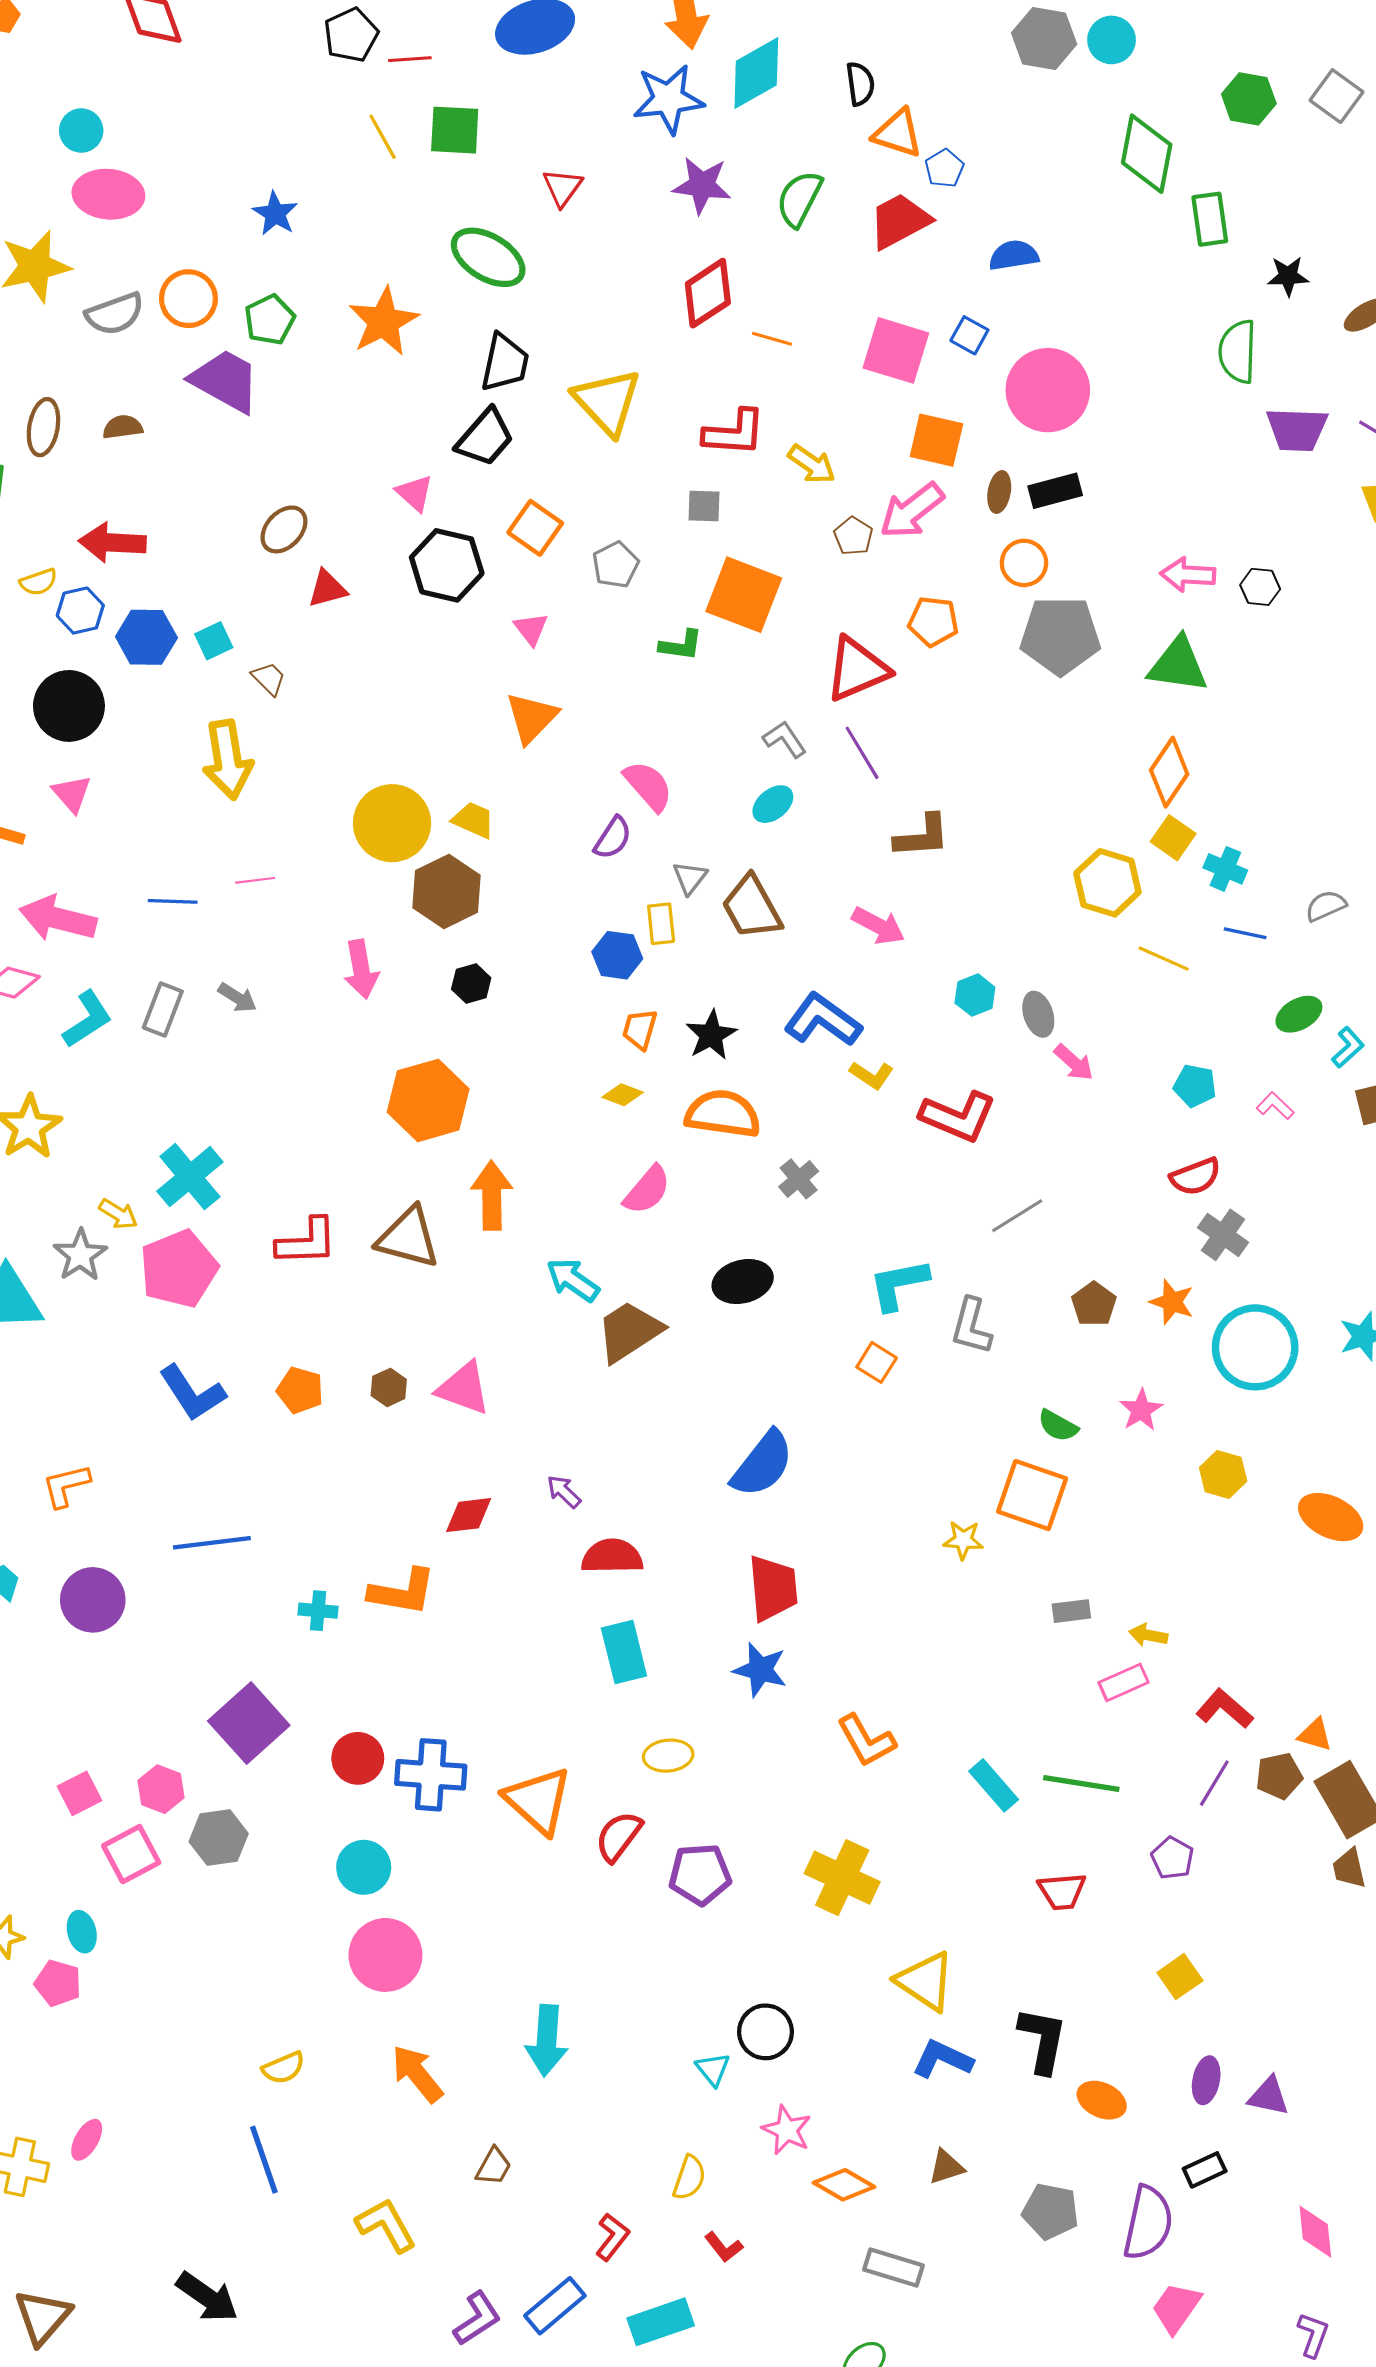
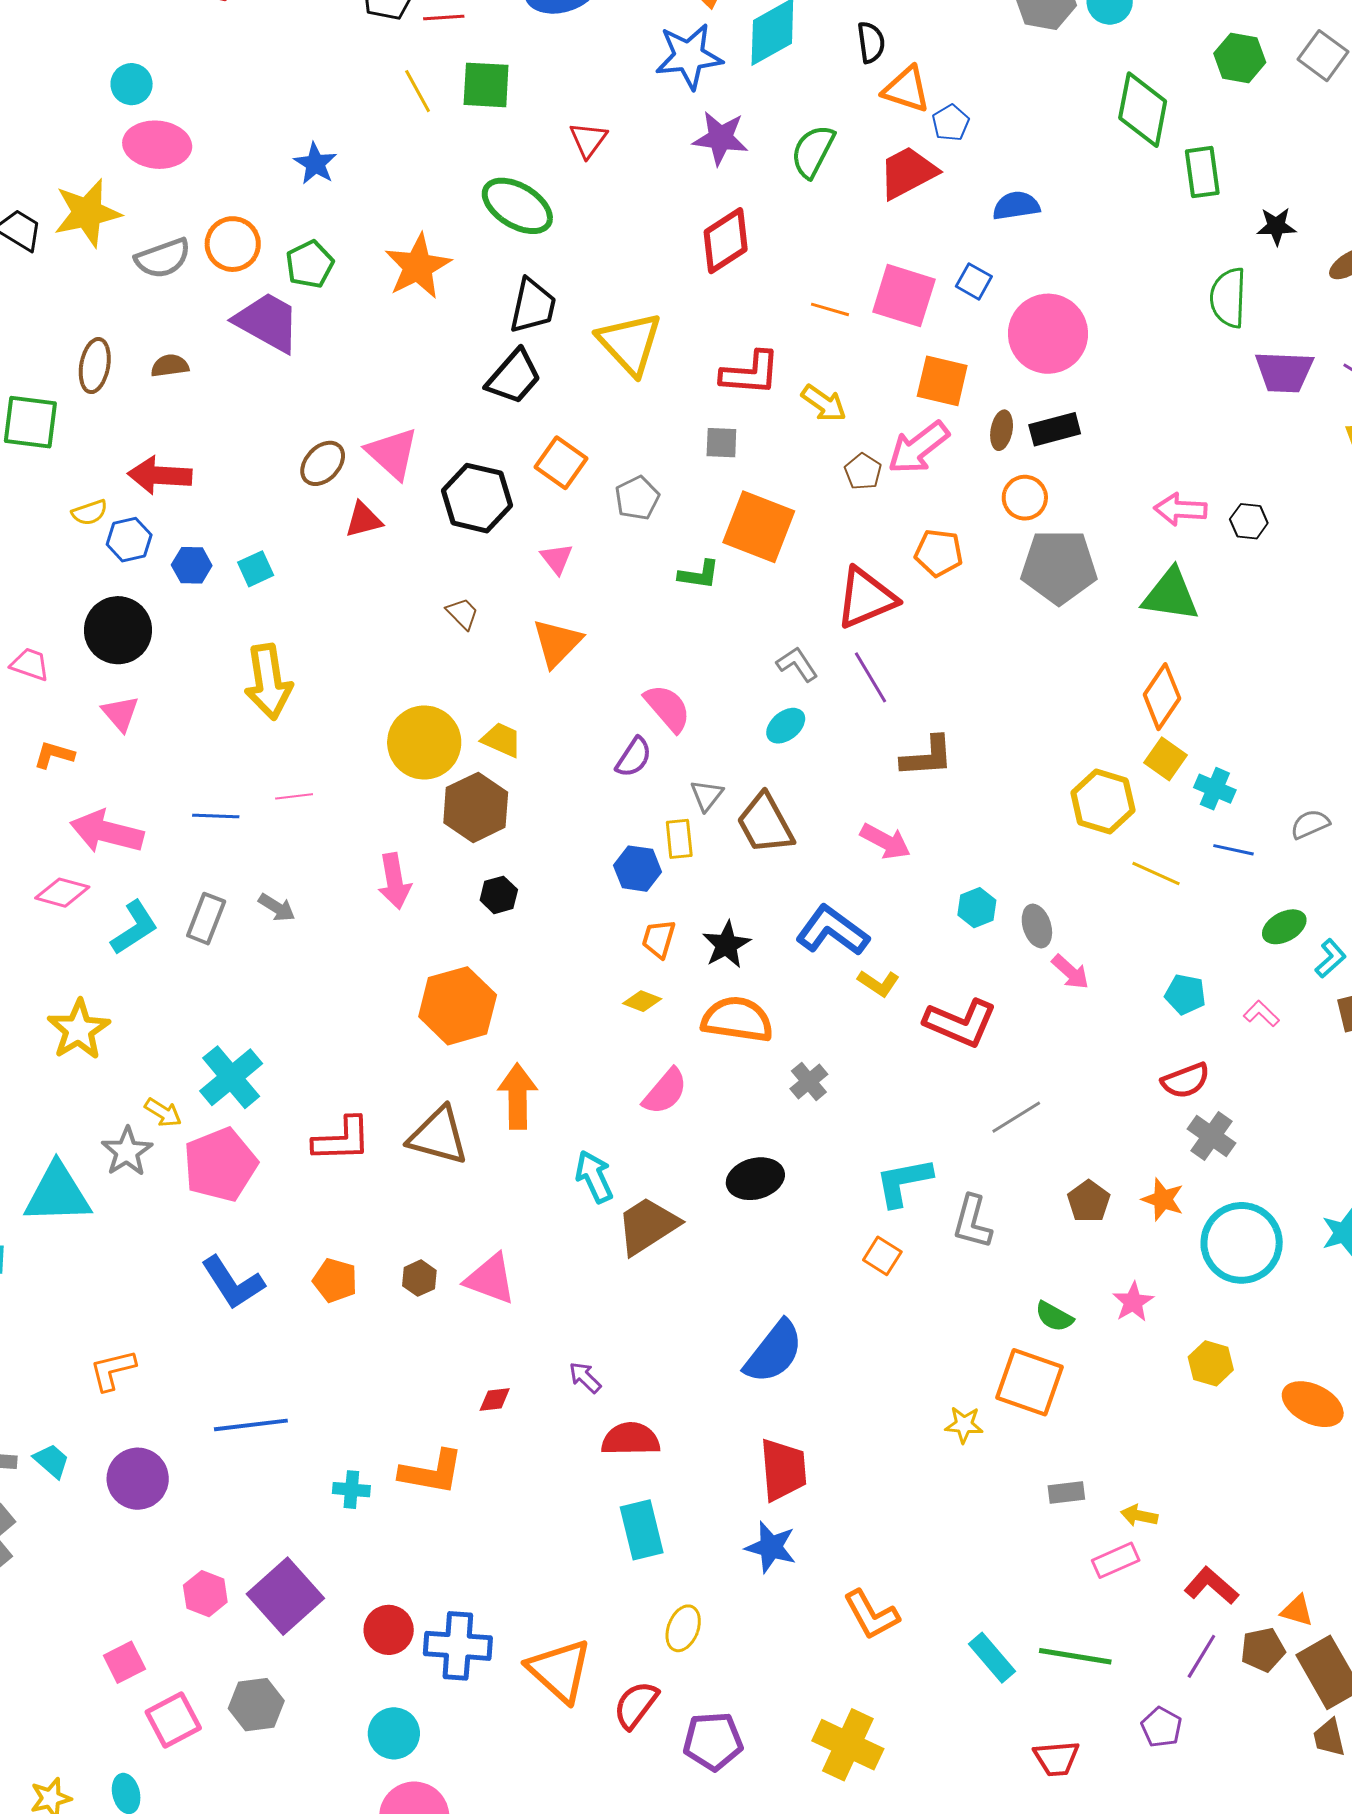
orange line: (772, 339) -> (830, 309), moved
pink triangle: (415, 493) -> (392, 453), moved, size x1.5
blue hexagon: (146, 637) -> (192, 565), size x0.7
brown trapezoid: (269, 678) -> (462, 613), moved
cyan arrow: (573, 1280) -> (594, 1177), turned 30
red diamond: (469, 1515) -> (495, 1399), size x0.7
yellow ellipse: (668, 1756) -> (683, 1628), turned -63
pink hexagon: (161, 1789) -> (205, 1594), moved

